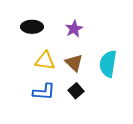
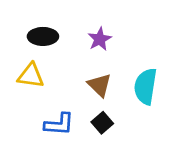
yellow triangle: (45, 61) -> (31, 76), moved

